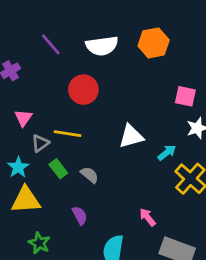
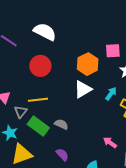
orange hexagon: (154, 43) -> (88, 64), moved
white semicircle: (102, 46) -> (45, 32), turned -130
green rectangle: (58, 169) -> (38, 126), size x1.5

